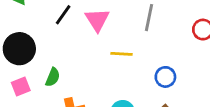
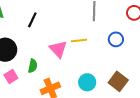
pink triangle: (97, 20) -> (58, 49), moved
blue circle: (165, 77) -> (116, 39), moved

